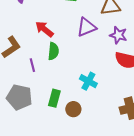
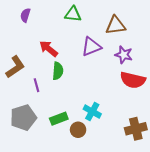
cyan cross: (88, 81) -> (92, 112), moved
gray pentagon: (19, 97) -> (23, 118), turned -30
green rectangle: (54, 98) -> (59, 119), turned 54

